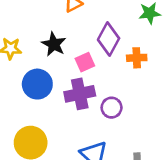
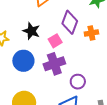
purple circle: (112, 108) -> (78, 82), moved

